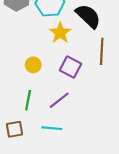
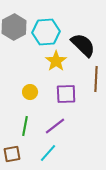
purple square: (71, 67) -> (66, 94), turned -30
cyan line: (52, 128) -> (48, 153), turned -54

